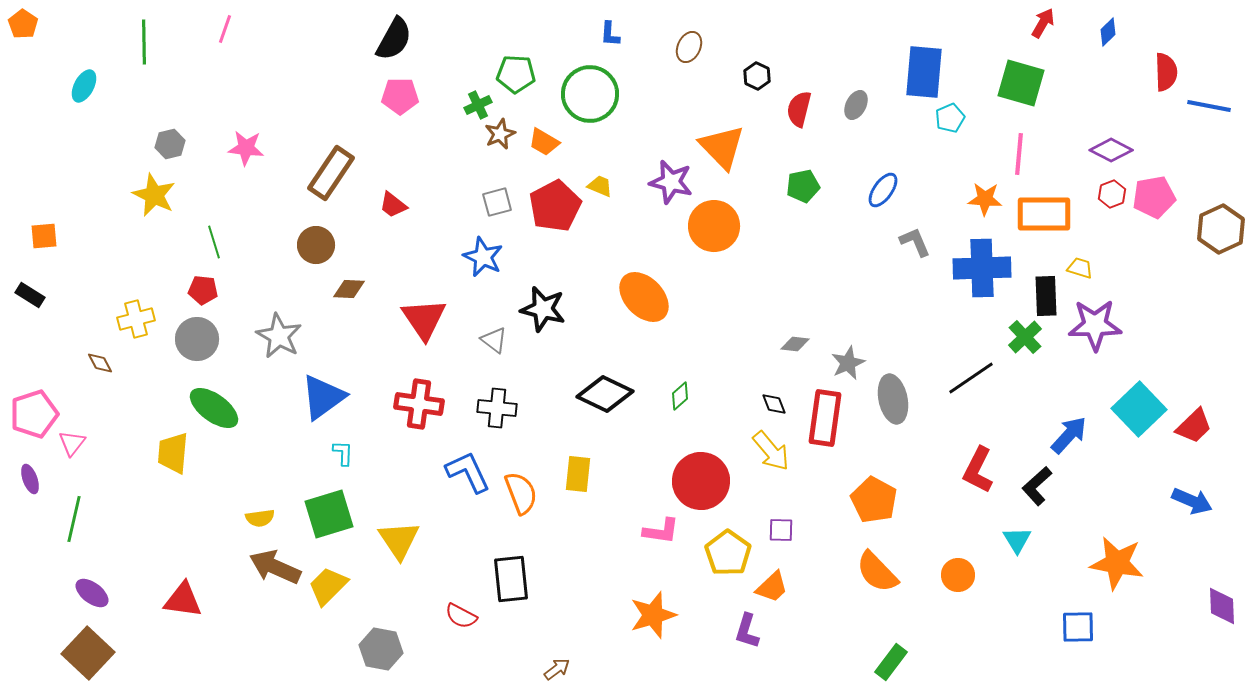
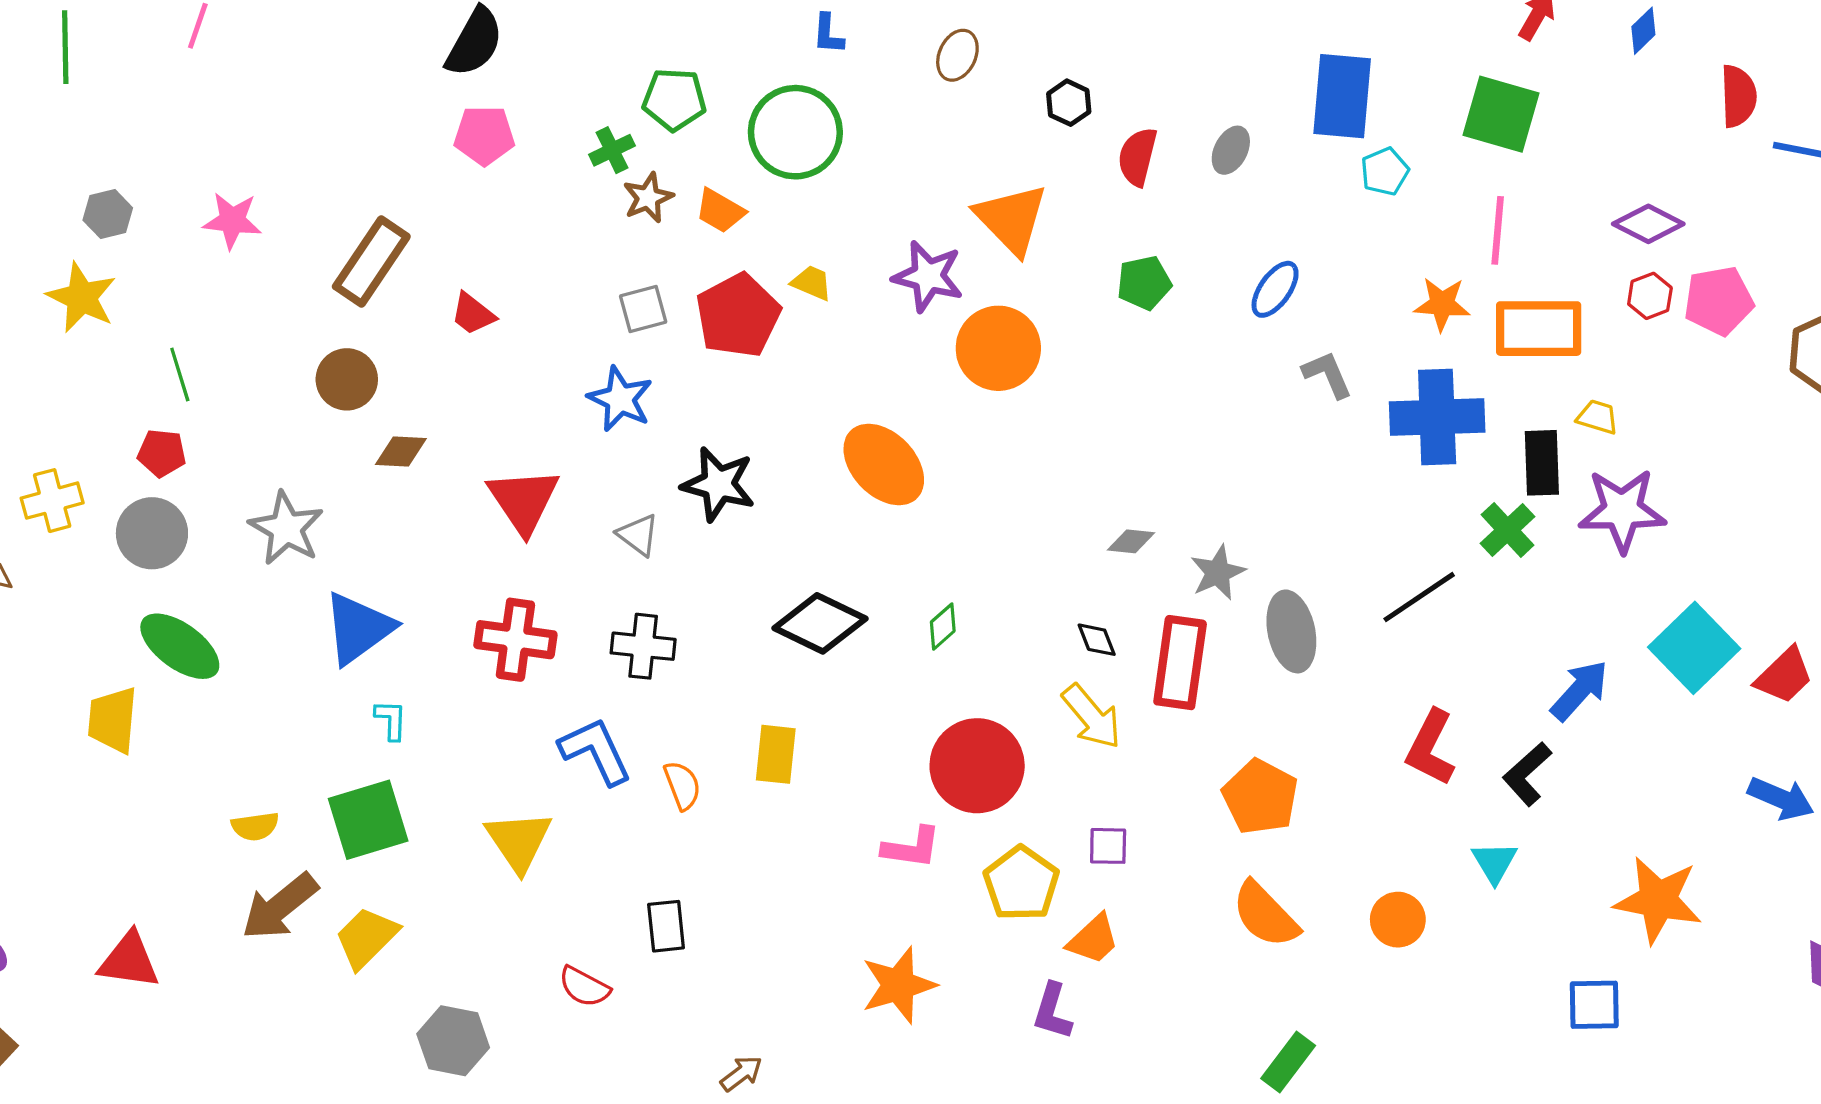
orange semicircle: (521, 493) -> (682, 785), size x0.7
yellow triangle: (399, 540) -> (519, 841), moved
brown arrow: (275, 567) -> (280, 907), turned -63
black rectangle: (511, 579) -> (666, 926), size x0.7

